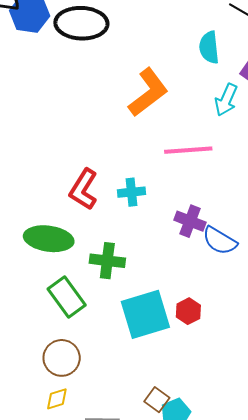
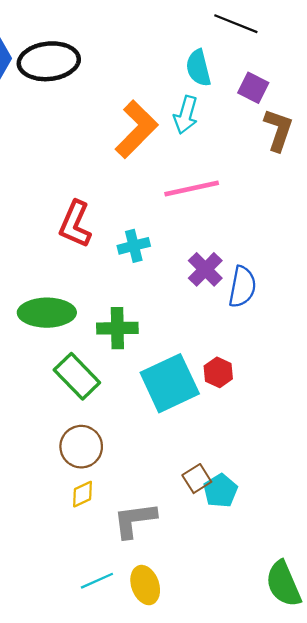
cyan arrow: (226, 100) -> (186, 115), moved
red L-shape: (84, 189) -> (75, 224), moved
purple cross: (190, 221) -> (205, 269), turned 32
blue semicircle: (220, 241) -> (242, 287), turned -102
brown square: (157, 400) -> (197, 479), turned 30

